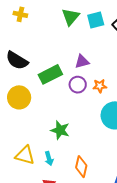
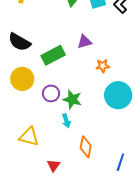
purple circle: (78, 85) -> (51, 93), moved
green star: (60, 130) -> (72, 99), moved
cyan arrow: (49, 159) -> (66, 121), moved

